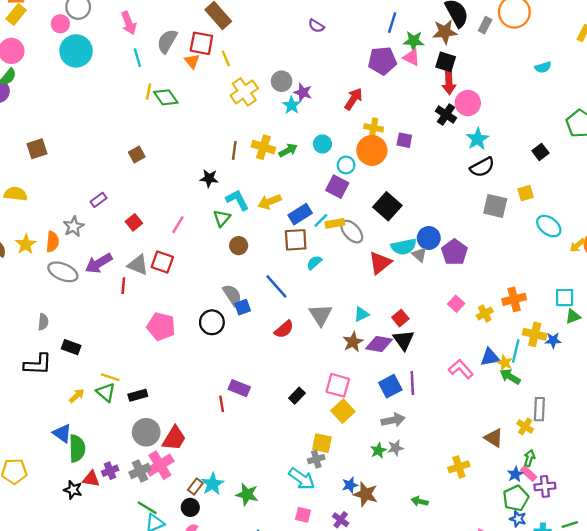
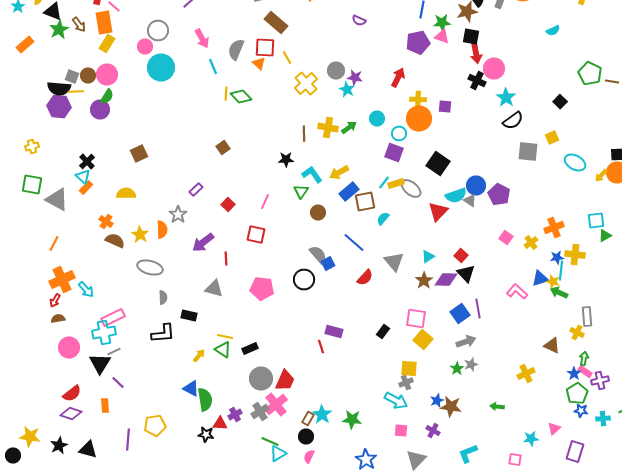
blue rectangle: (300, 214) -> (349, 192), moved
gray triangle: (138, 265) -> (214, 288), moved
gray ellipse: (63, 272) -> (150, 268), moved
blue star: (553, 340) -> (557, 258), moved

